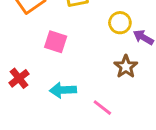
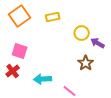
pink square: (56, 42) -> (20, 51), moved

